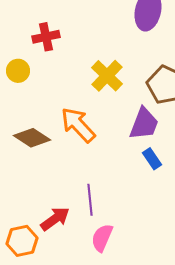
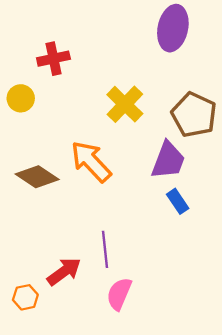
orange hexagon: (22, 241) -> (25, 297), size x0.7

